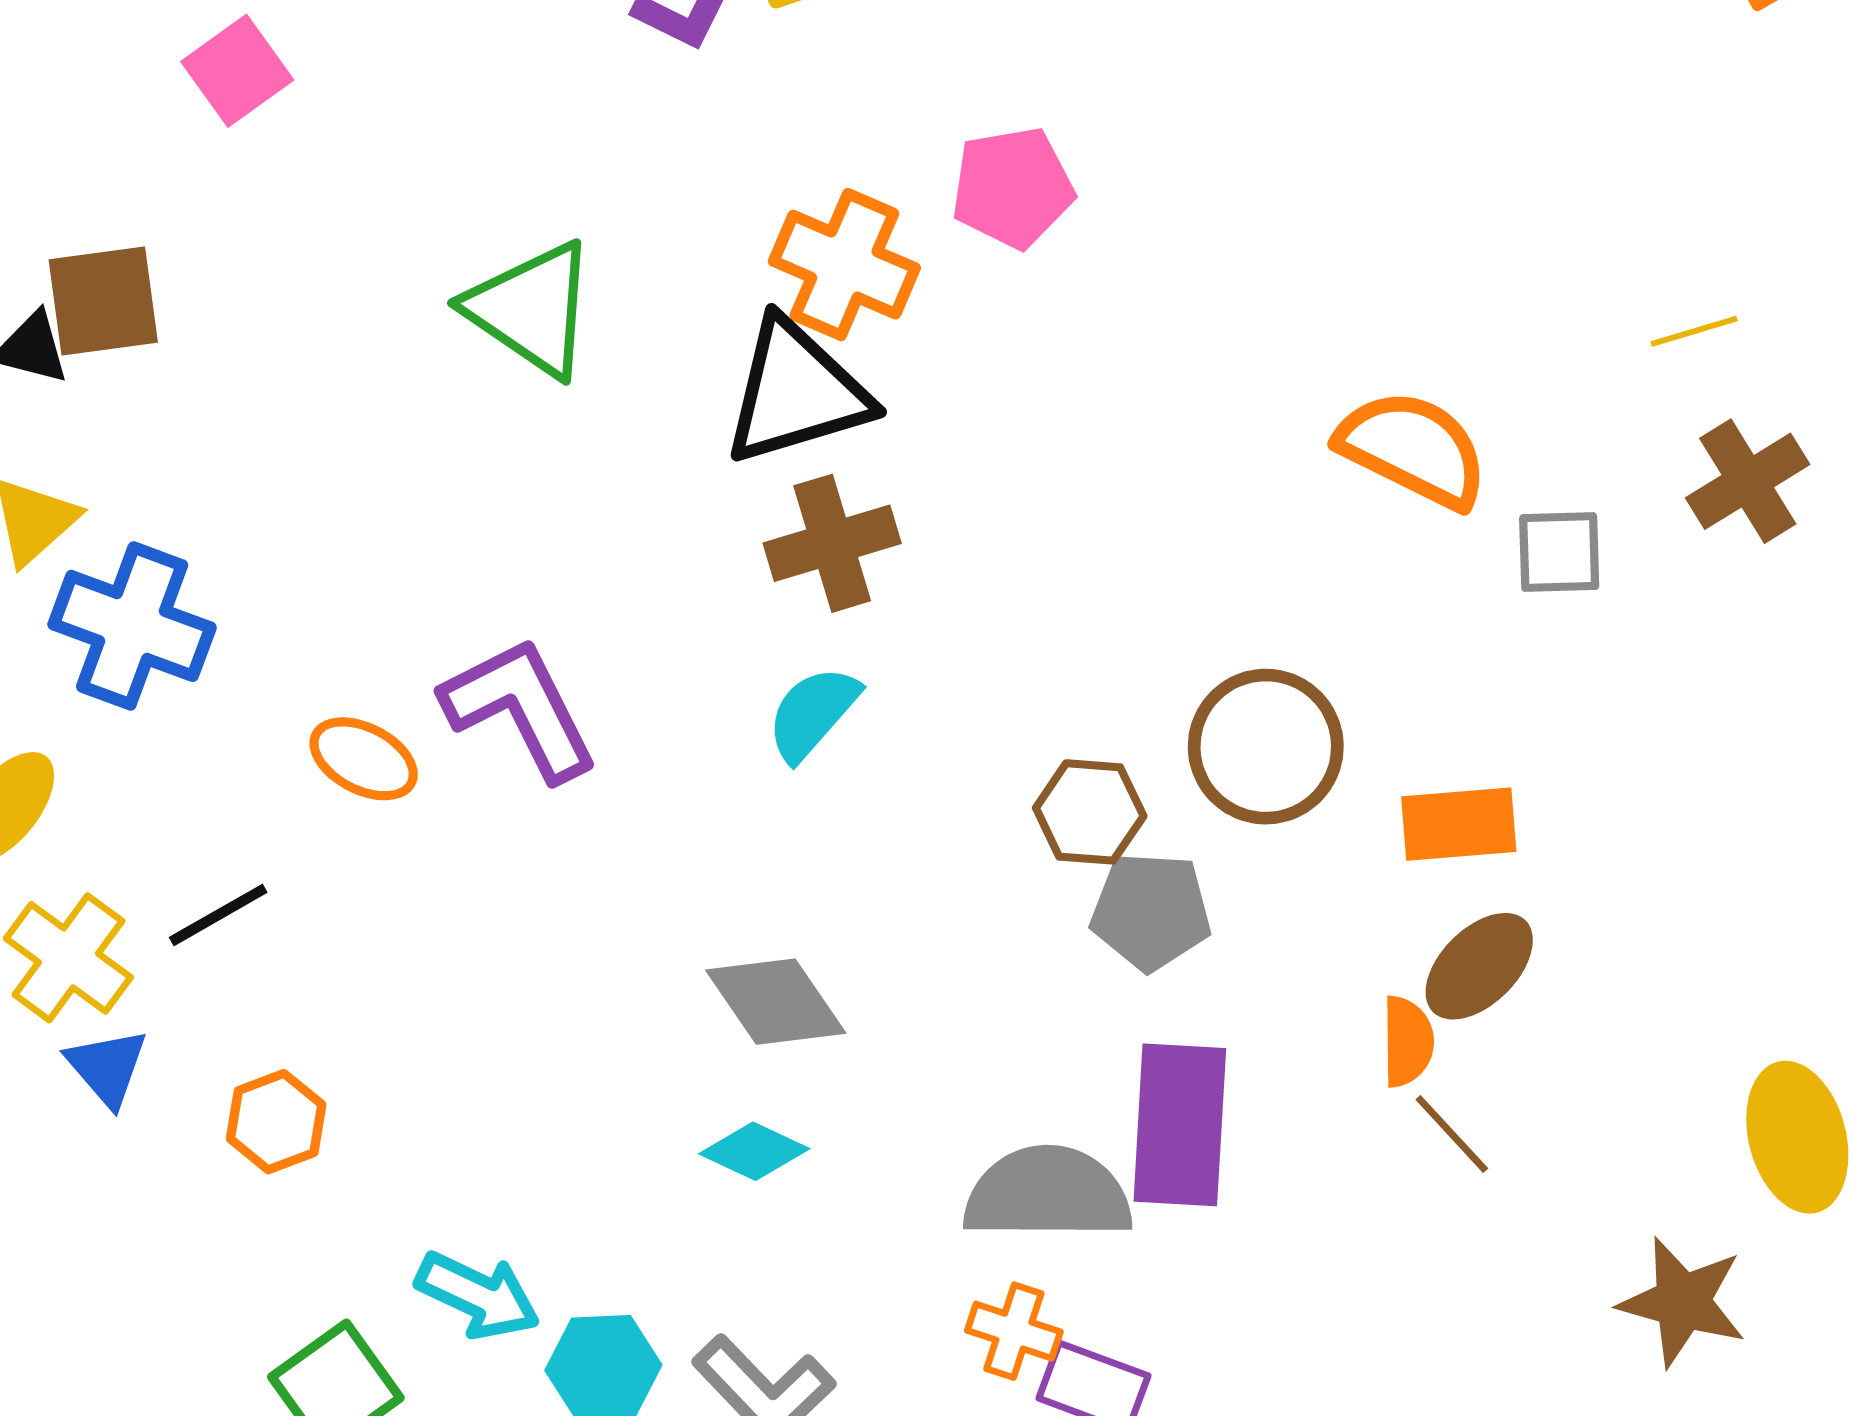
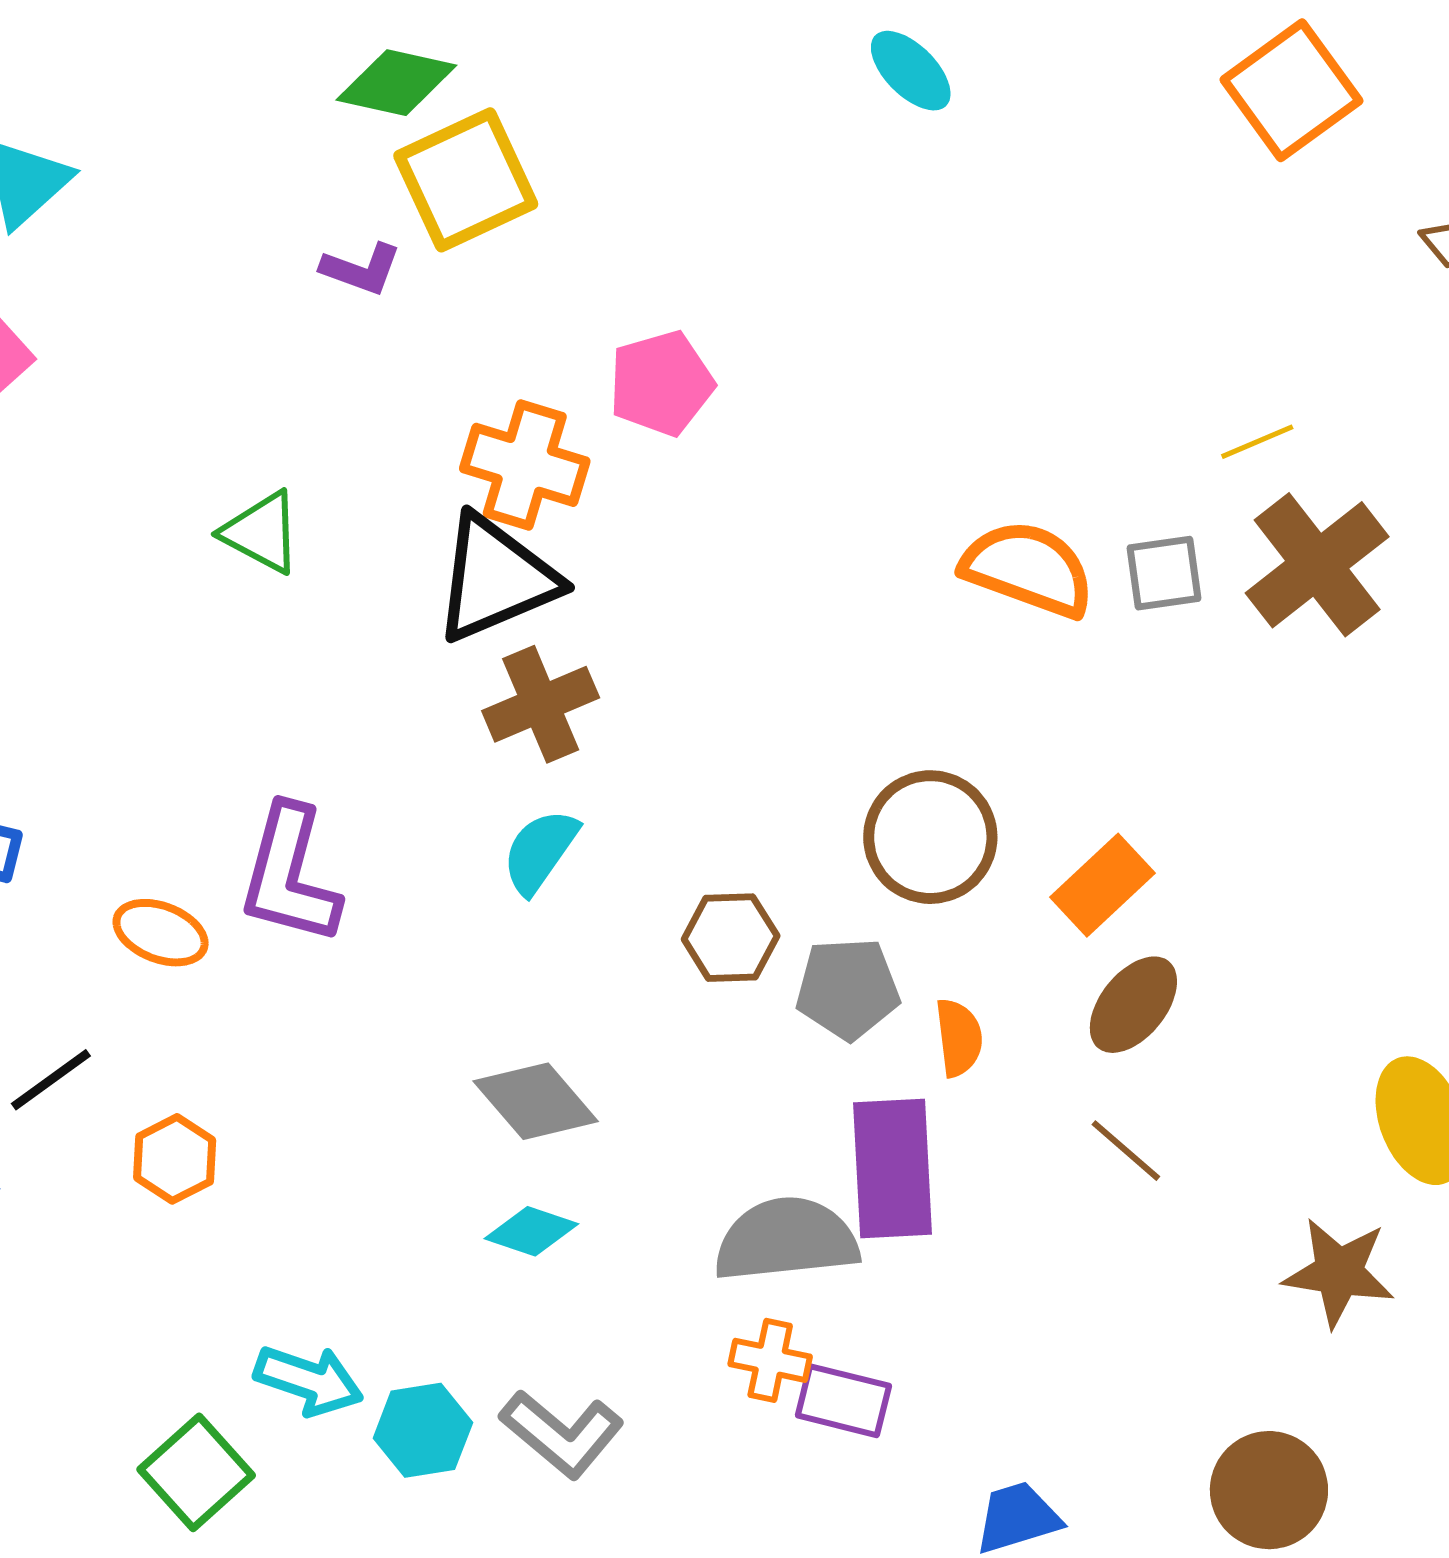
green triangle: (531, 309) -> (262, 532), size x0.7
brown cross: (1748, 481) -> (1317, 565), size x1.4
gray square: (1559, 552) -> (1164, 573), moved
purple L-shape: (520, 709) -> (290, 875), turned -132
brown hexagon: (1090, 812) -> (731, 938), moved
orange rectangle: (1459, 824) -> (1103, 885), turned -32
orange semicircle: (1407, 1041) -> (959, 1038), moved
orange hexagon: (276, 1122) -> (175, 1159), moved

